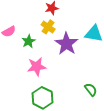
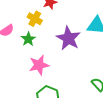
yellow cross: (48, 27) -> (35, 19), moved

